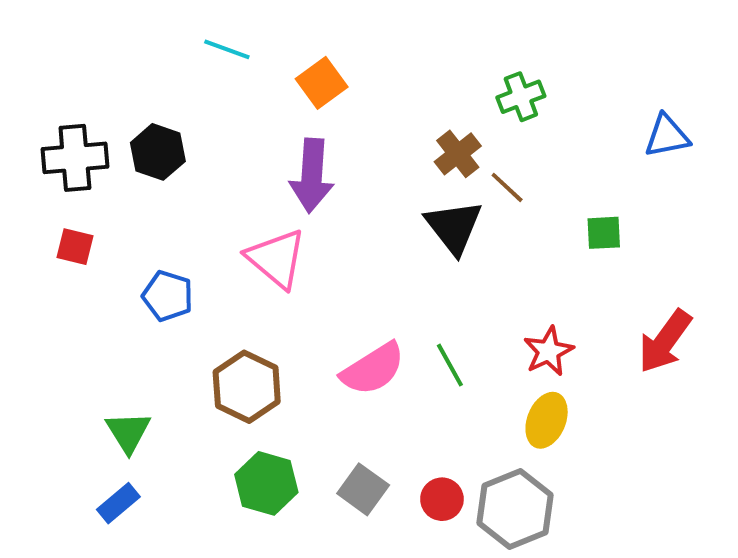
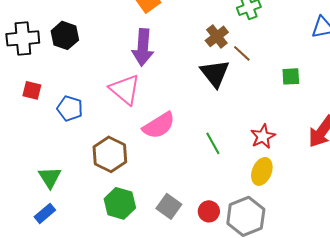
red square: (75, 247) -> (32, 90), moved
pink semicircle: (373, 369) -> (159, 125), moved

